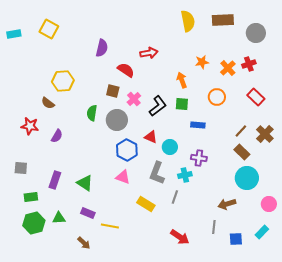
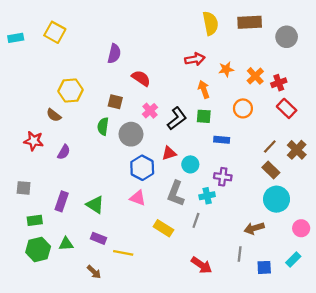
red arrow: (149, 53) -> (195, 59), moved
red cross: (249, 64) -> (279, 83), moved
brown square: (113, 91) -> (115, 102), moved
red triangle: (151, 137) -> (169, 153), turned -40

